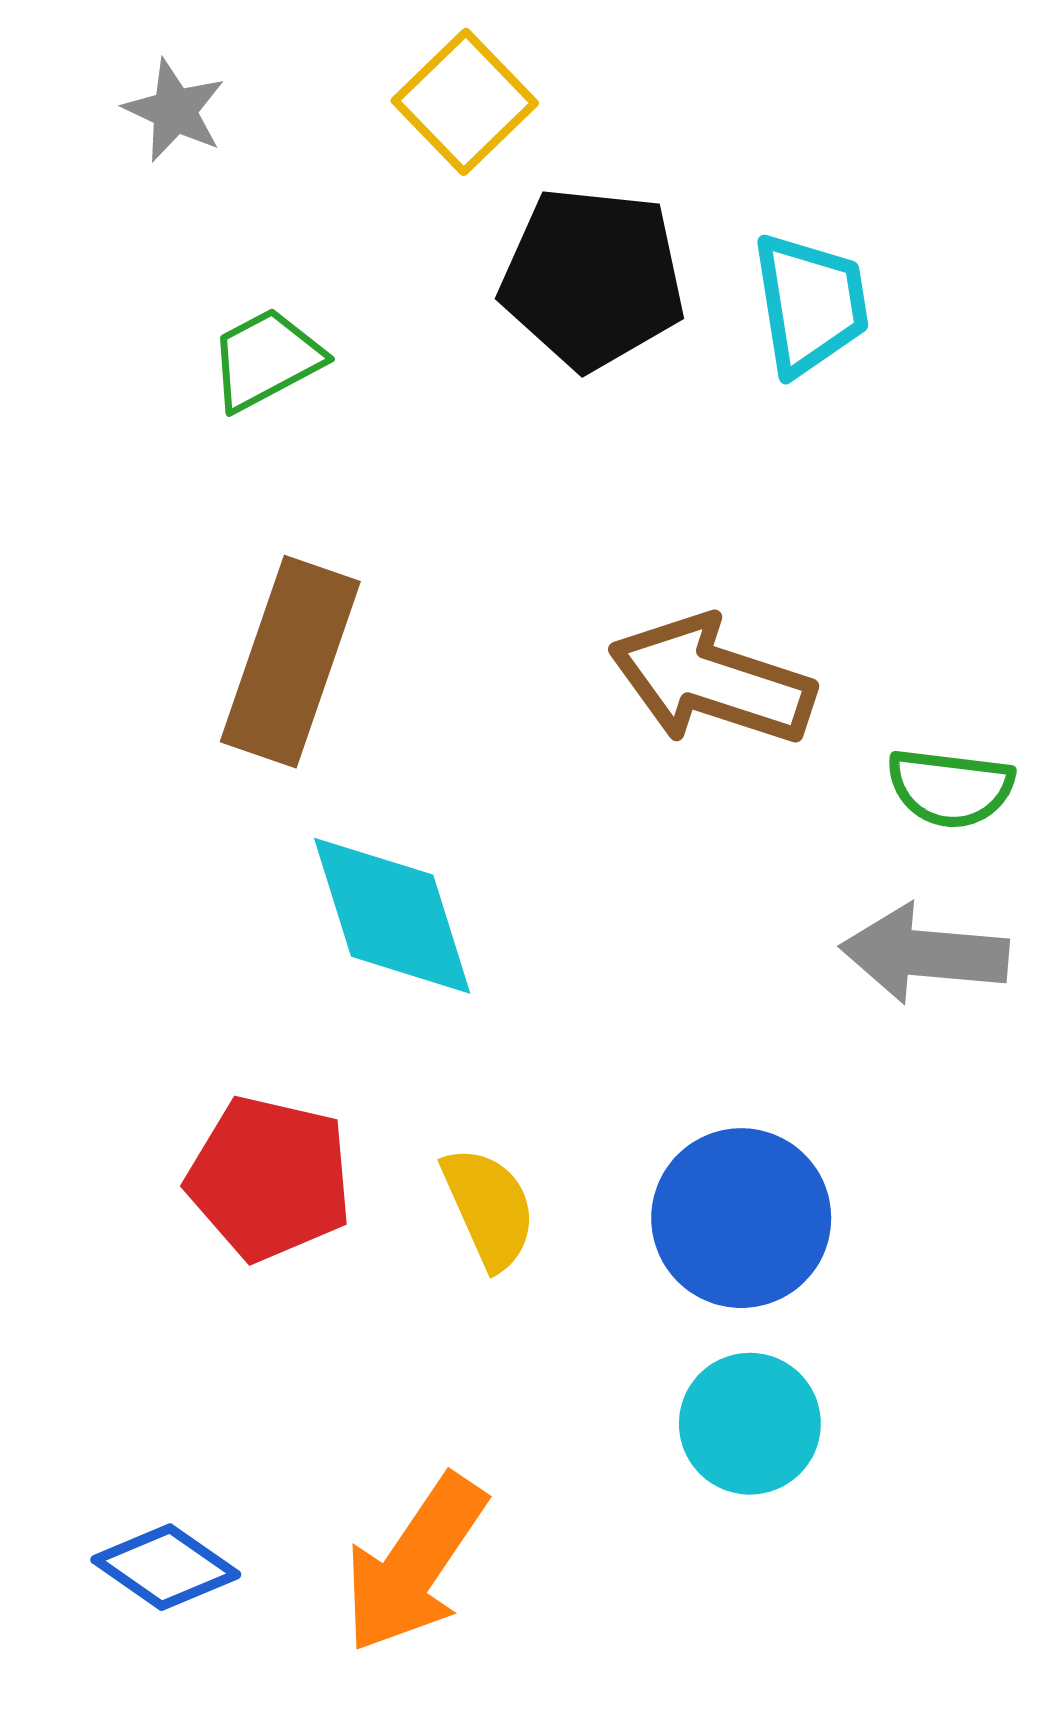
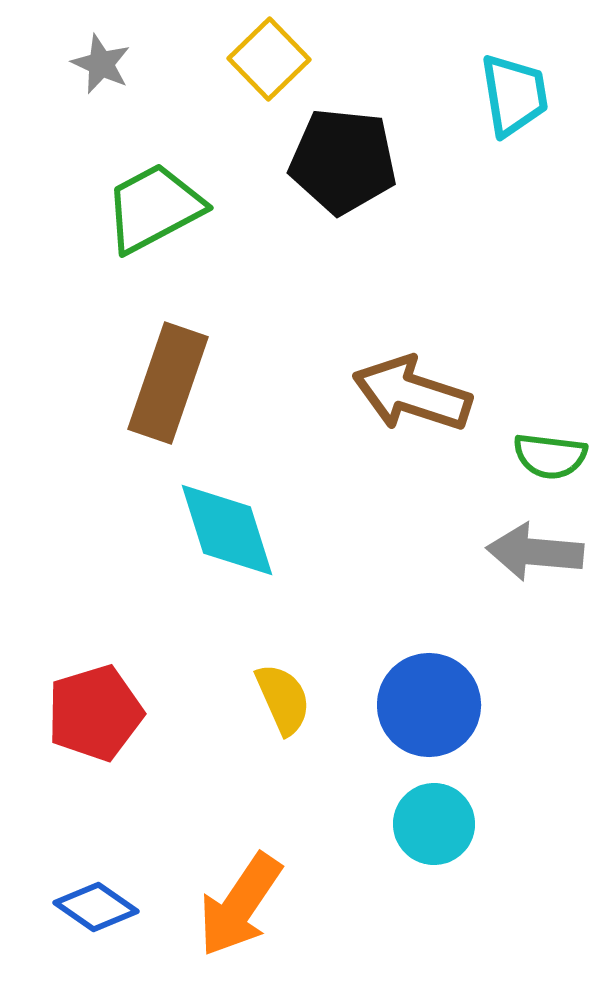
cyan trapezoid: (810, 304) -> (514, 95), moved
green trapezoid: (266, 359) -> (154, 208), size x1.5
red pentagon: (269, 1178) -> (95, 713), moved, turned -30

